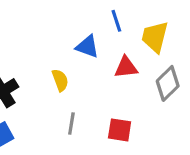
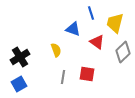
red triangle: (126, 67) -> (97, 42), turned 42
red square: (120, 130) -> (87, 74), moved

